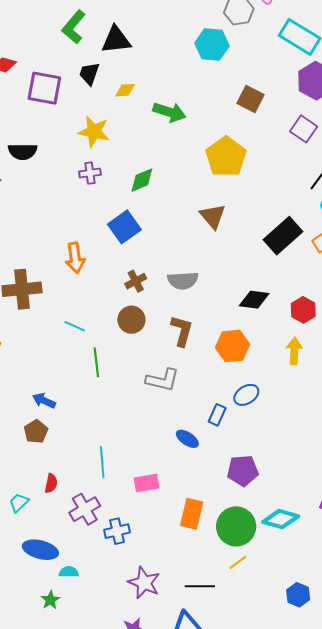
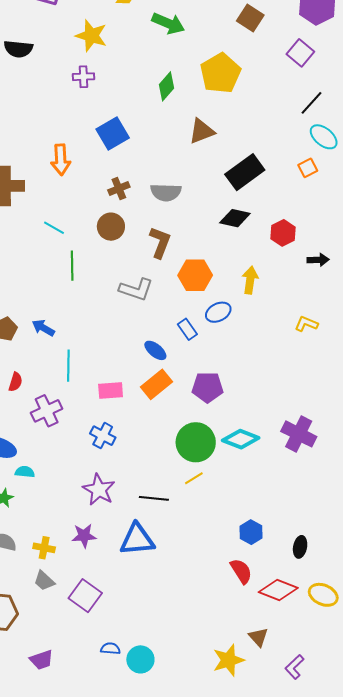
green diamond: (142, 180) -> (166, 86), moved, turned -32
brown triangle: (213, 216) -> (202, 131), turned 44
black rectangle: (283, 236) -> (245, 172), moved
orange hexagon: (232, 346) -> (195, 275), moved
yellow arrow: (294, 351) -> (250, 280), moved
blue arrow: (44, 401) -> (43, 328), moved
blue rectangle: (217, 415) -> (187, 329), turned -65
orange rectangle: (192, 514) -> (157, 384), moved, turned 32
blue cross: (117, 531) -> (103, 436), moved, turned 35
blue hexagon: (298, 595) -> (251, 532), moved

